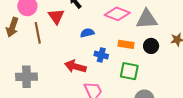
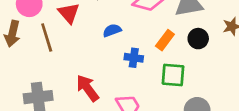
orange rectangle: (126, 44) -> (165, 40), turned -56
red arrow: (75, 67) -> (88, 88), moved, turned 45

